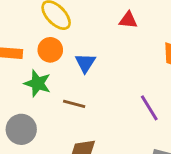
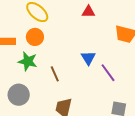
blue triangle: (85, 63) -> (88, 58), moved
brown line: (74, 104) -> (55, 74), turned 56

